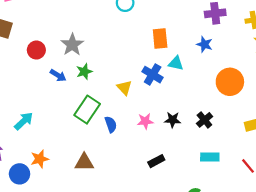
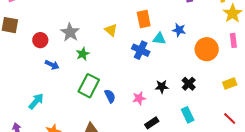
blue star: (204, 44) -> (179, 30), moved
blue arrow: (58, 75) -> (52, 65), moved
yellow triangle: (124, 88) -> (111, 30), moved
pink star: (145, 121) -> (139, 98), moved
cyan rectangle: (210, 157) -> (188, 115), moved, turned 70

